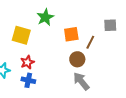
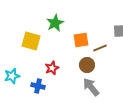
brown line: (90, 42) -> (100, 48), turned 40
red star: (27, 62) -> (52, 68), moved

